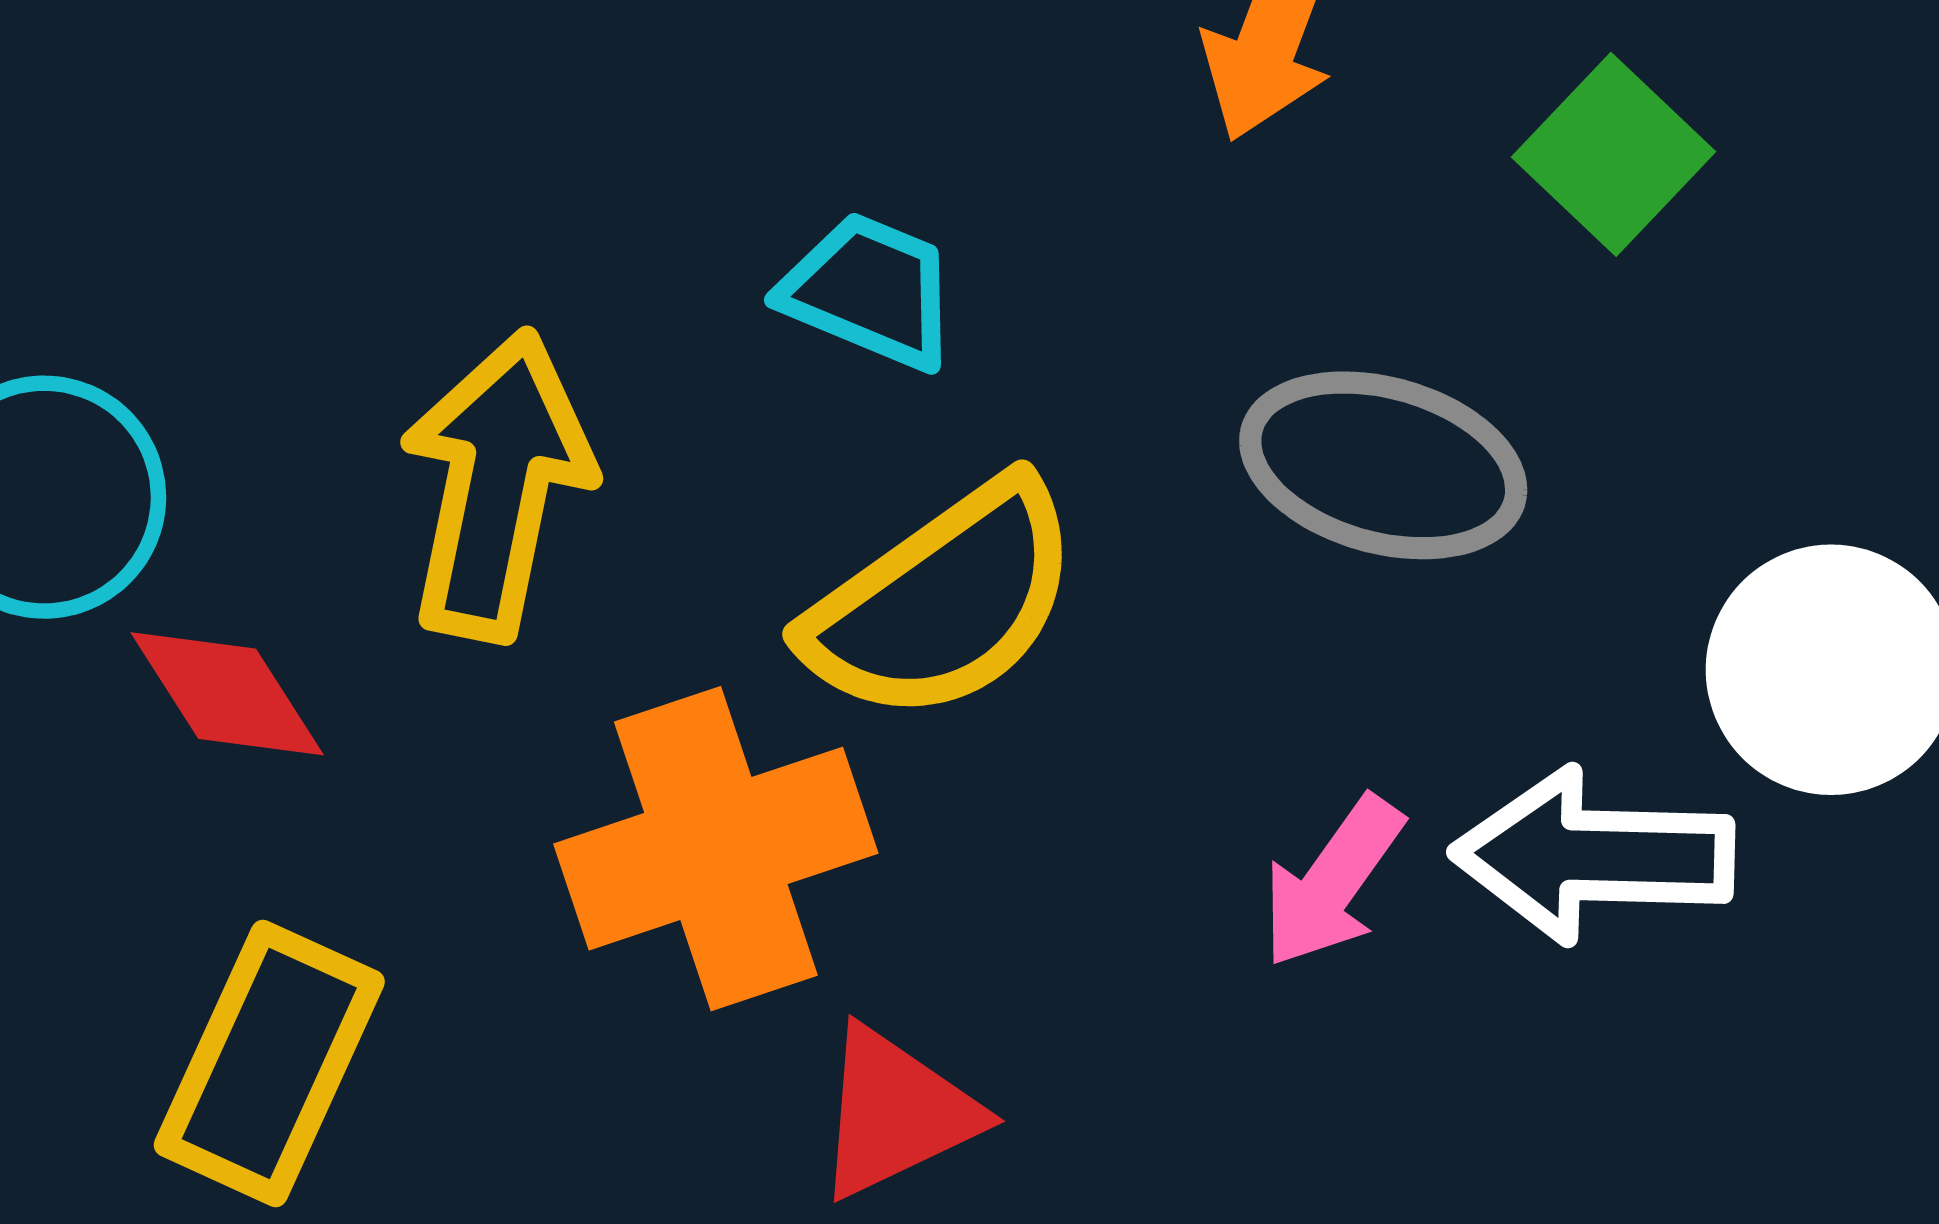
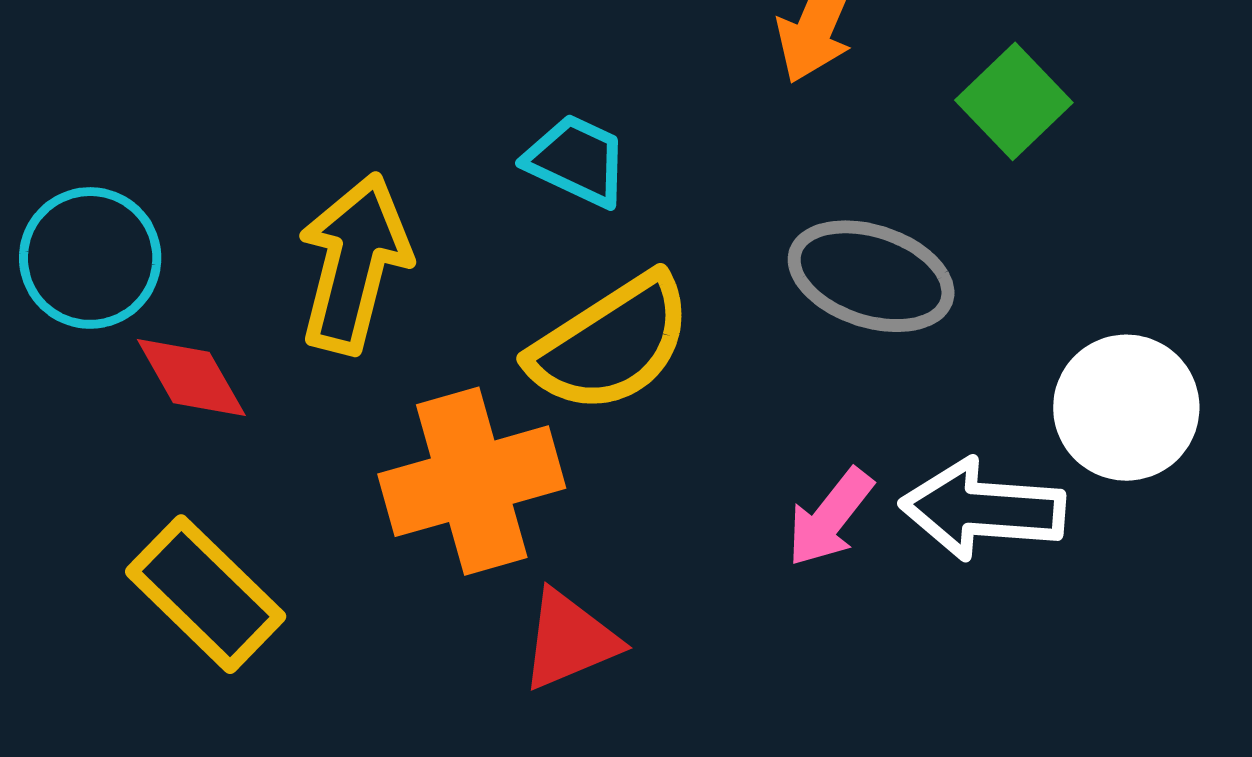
yellow rectangle: (269, 1063) -> (206, 594), turned -73

